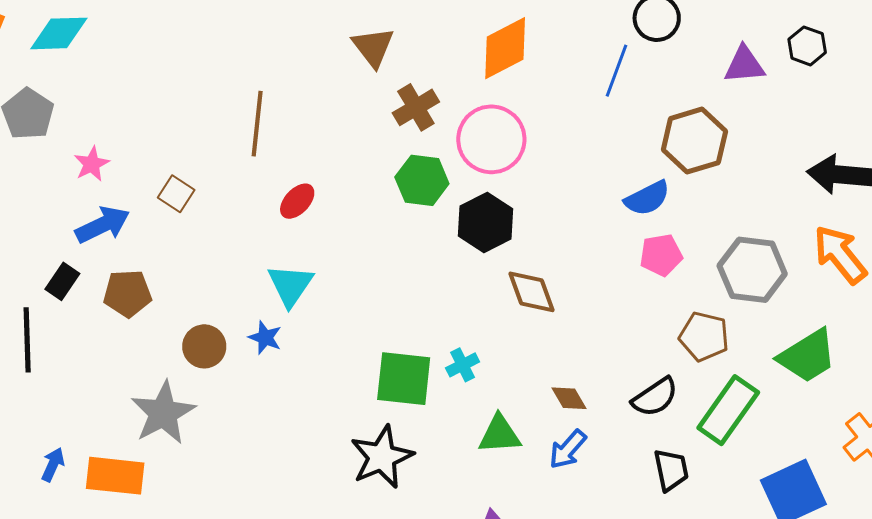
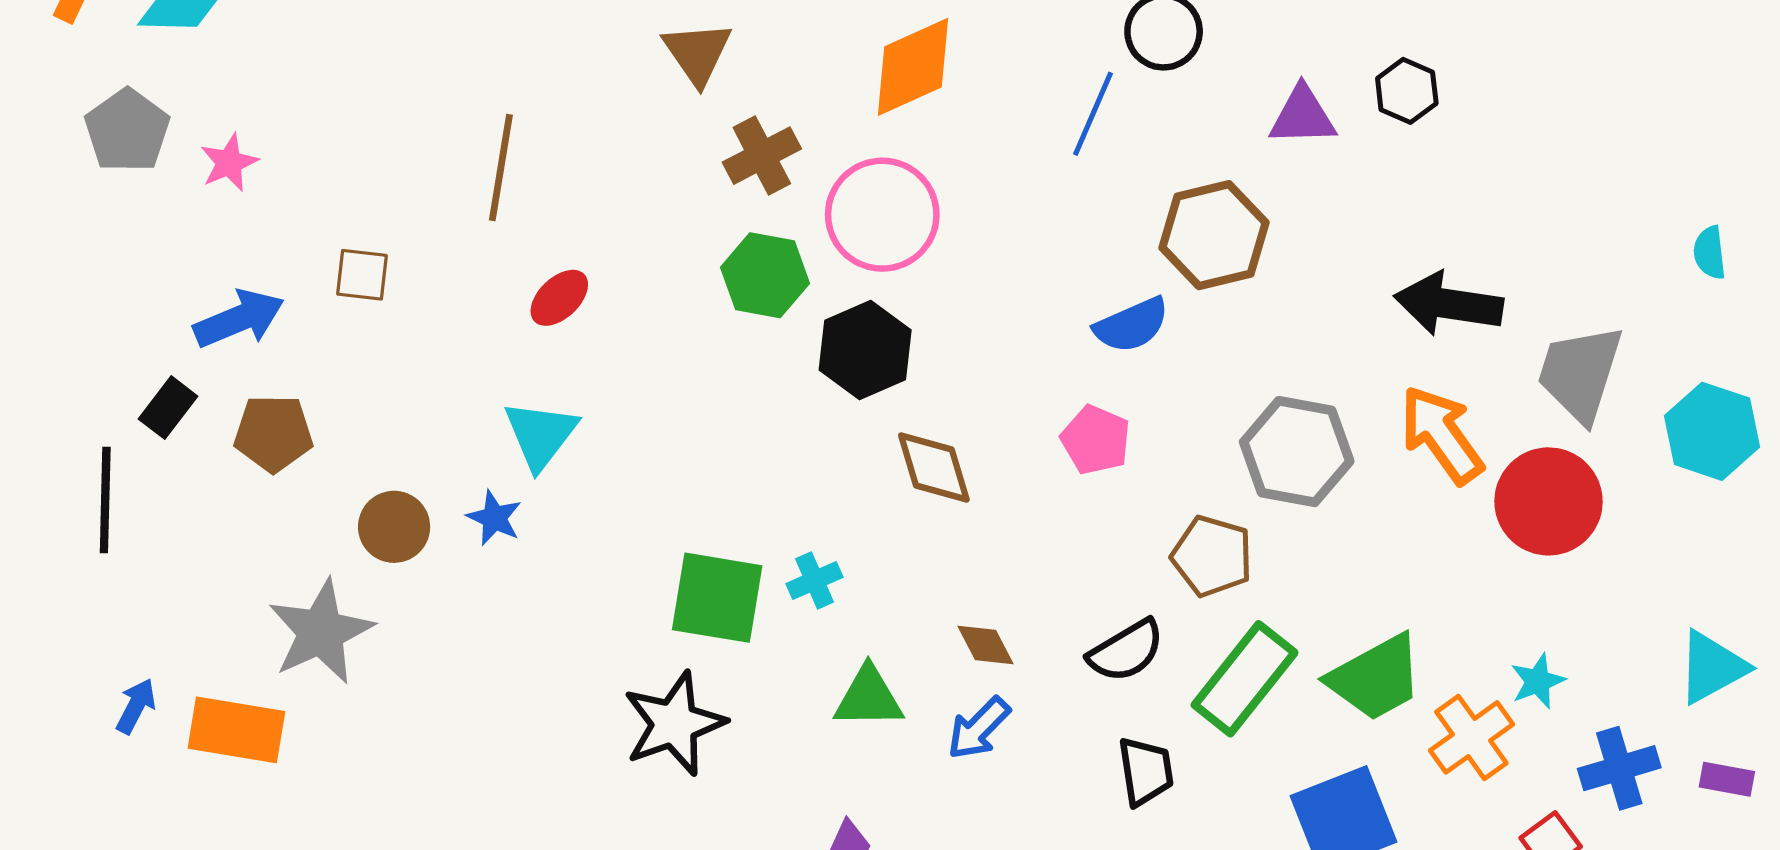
pink star: (92, 164) -> (229, 163), moved
brown square: (176, 194) -> (362, 275), turned -30
pink pentagon: (661, 255) -> (1096, 440), moved, turned 30
green trapezoid: (807, 356) -> (1376, 678), moved

